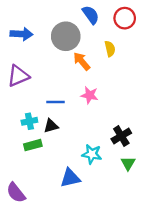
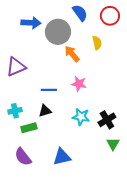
blue arrow: (22, 34) -> (31, 23), moved
cyan cross: (29, 121) -> (15, 111), moved
cyan star: (92, 154) -> (81, 117), moved
purple semicircle: (16, 193) -> (23, 157), moved

